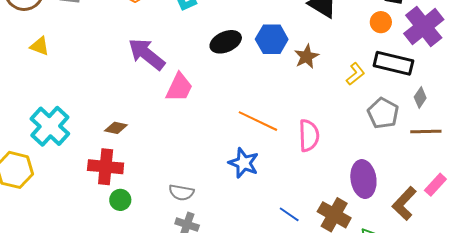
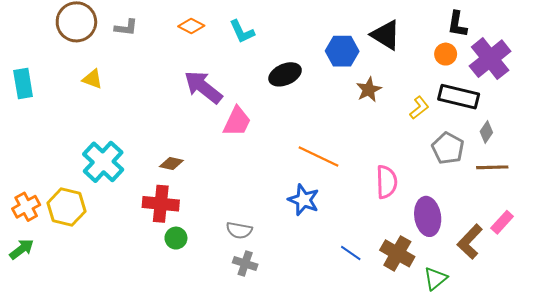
blue hexagon: (272, 39) -> (342, 51), moved
pink semicircle: (309, 136) -> (387, 182), moved

